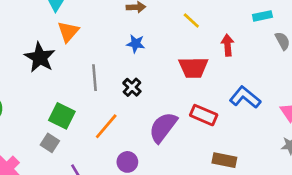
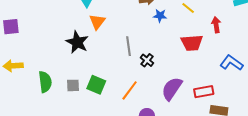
blue star: (136, 44) -> (160, 16), moved
gray line: (95, 78) -> (128, 46), moved
red rectangle: (204, 115) -> (204, 92), moved, turned -30
gray square: (50, 143) -> (73, 85), moved, turned -32

